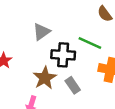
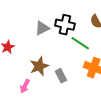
black cross: (63, 55) -> (65, 25), moved

